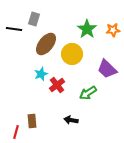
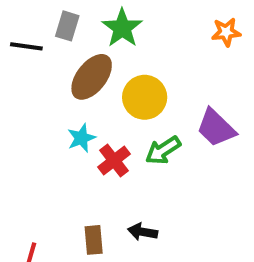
green star: (87, 29) -> (122, 28), moved
orange star: (113, 30) -> (226, 32), moved
green arrow: (88, 93) -> (163, 150), moved
brown rectangle: (32, 121) -> (94, 240), moved

